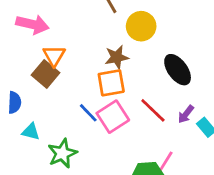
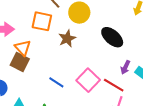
orange square: (111, 83) -> (42, 21), moved, turned 35
red line: (153, 110) -> (114, 85), moved
pink square: (113, 117) -> (88, 80), moved

